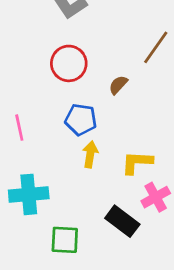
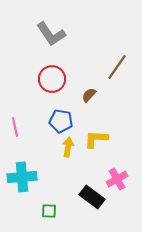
yellow L-shape: (137, 162) -> (96, 139), moved
green square: (65, 240) -> (49, 211), size x0.7

